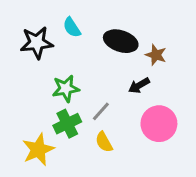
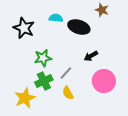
cyan semicircle: (72, 27) -> (56, 18), moved, turned 128
black star: (37, 43) -> (24, 28), turned 30
brown star: (156, 55) -> (102, 10), moved

